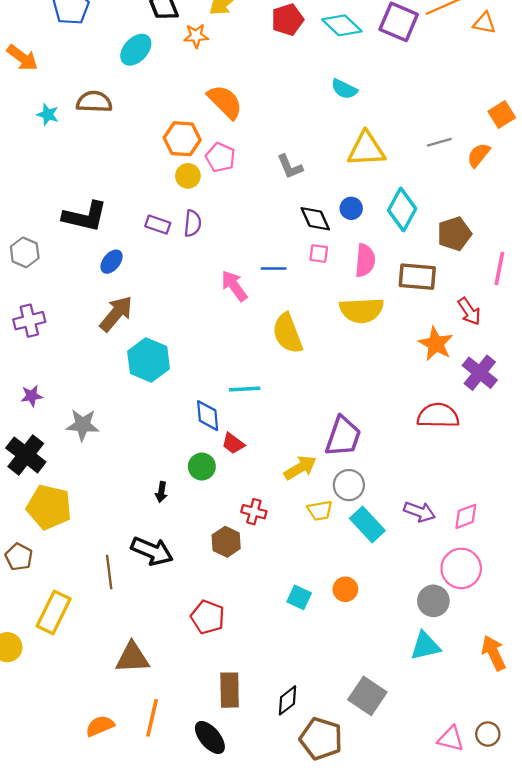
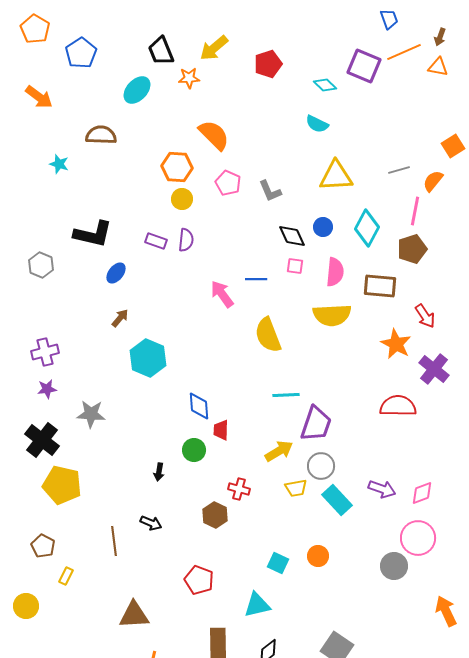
cyan diamond: (342, 25) -> (325, 85), moved, size x0.7
cyan star: (48, 115) -> (59, 164), moved
pink pentagon: (220, 157) -> (228, 183), moved
pink line: (499, 269) -> (415, 211), moved
brown arrow: (116, 314) -> (120, 318), size x0.6
purple cross: (29, 321) -> (45, 352), moved
cyan line: (245, 389) -> (286, 395), moved
red trapezoid: (233, 443) -> (221, 430), turned 55
black arrow: (152, 551) -> (151, 523), size x0.6
brown pentagon: (19, 557) -> (43, 546), moved
yellow rectangle: (54, 612) -> (66, 576), size x0.5
cyan triangle: (425, 646) -> (257, 605), moved

